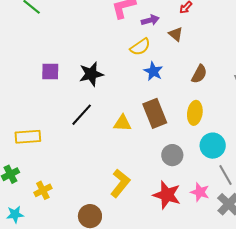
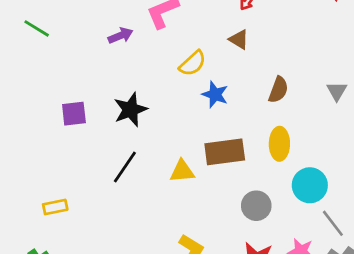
purple arrow: (150, 20) -> (121, 36), moved
brown rectangle: (155, 113) -> (225, 152), turned -68
yellow rectangle: (28, 137) -> (55, 207), size x0.7

